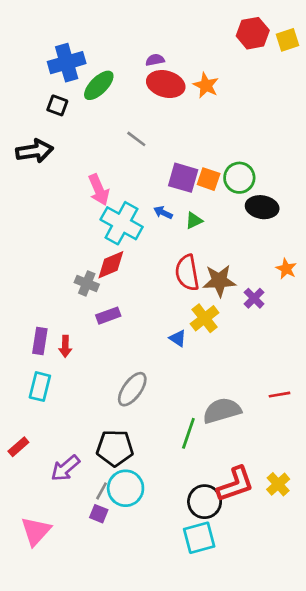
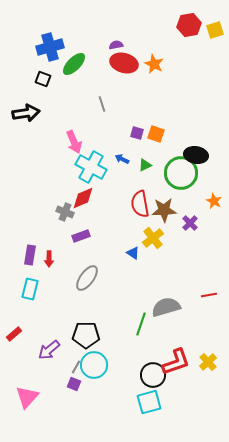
gray line: (136, 139) -> (102, 104), turned 35
purple square: (183, 178) -> (137, 133), size x0.6
green circle: (239, 178) -> (181, 173), moved, size x1.4
gray ellipse: (132, 389) -> (87, 278), moved

